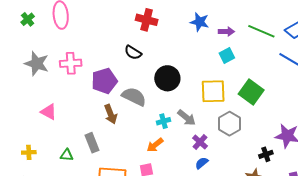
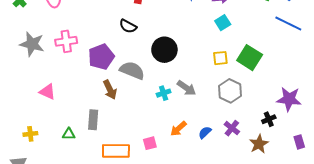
yellow square: (213, 91) -> (220, 58), moved, size x0.6
purple cross: (200, 142) -> (232, 128), moved
gray rectangle: (92, 143) -> (93, 120), turned 30
orange arrow: (155, 145) -> (178, 129), moved

